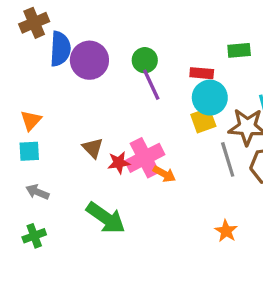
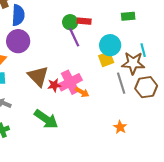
purple circle: (89, 60) -> (18, 41), moved
red rectangle: (202, 73) -> (84, 21), moved
brown triangle: (93, 148) -> (38, 76), size x1.6

